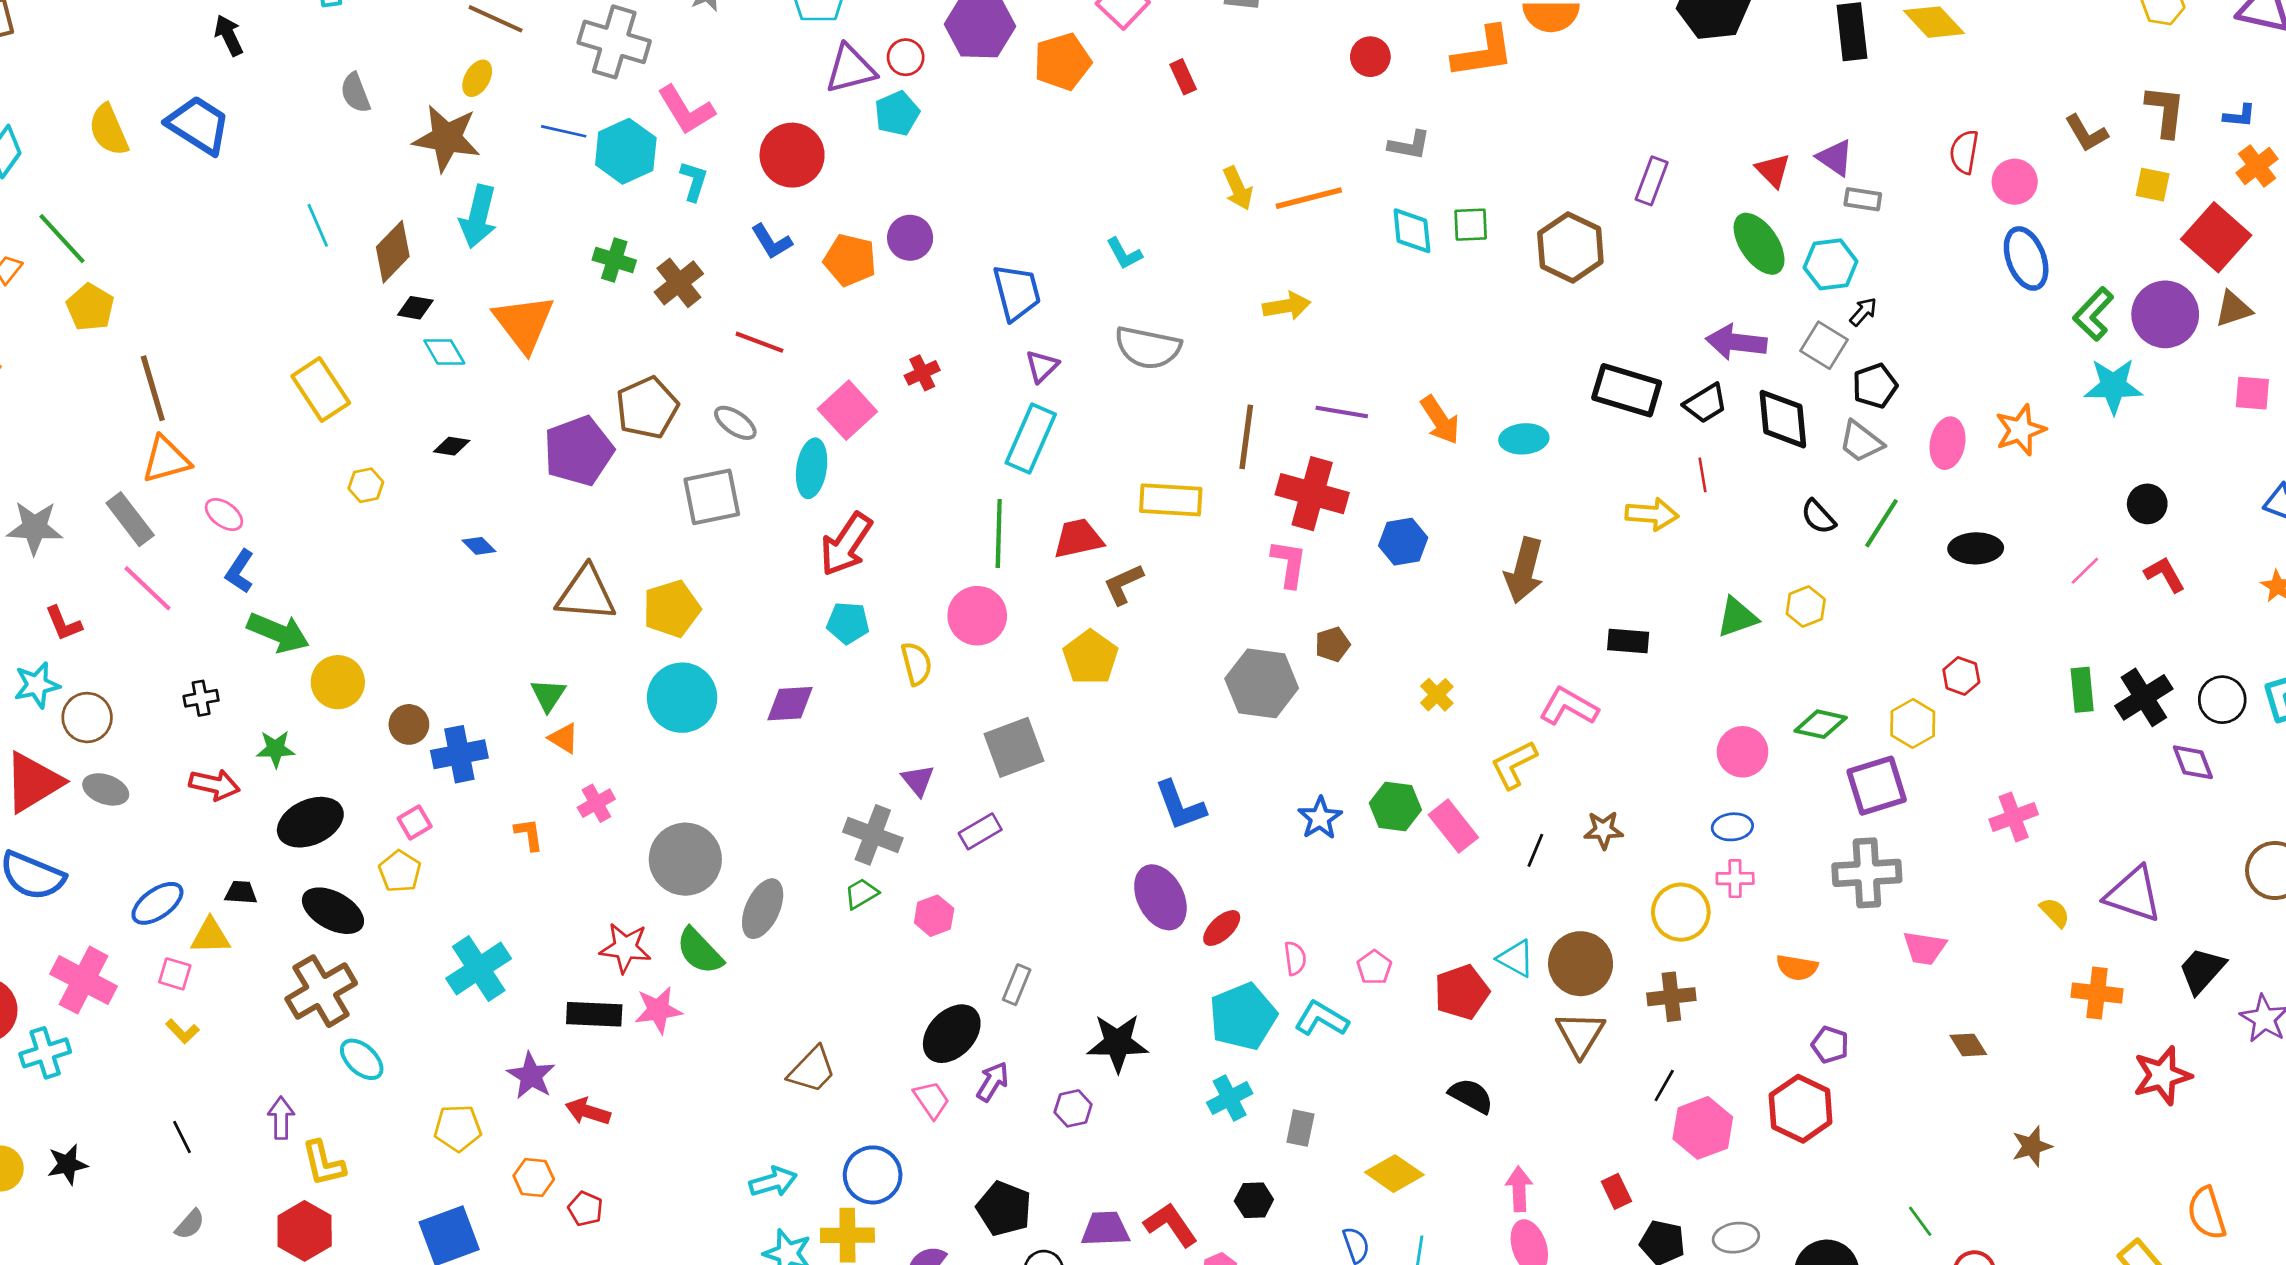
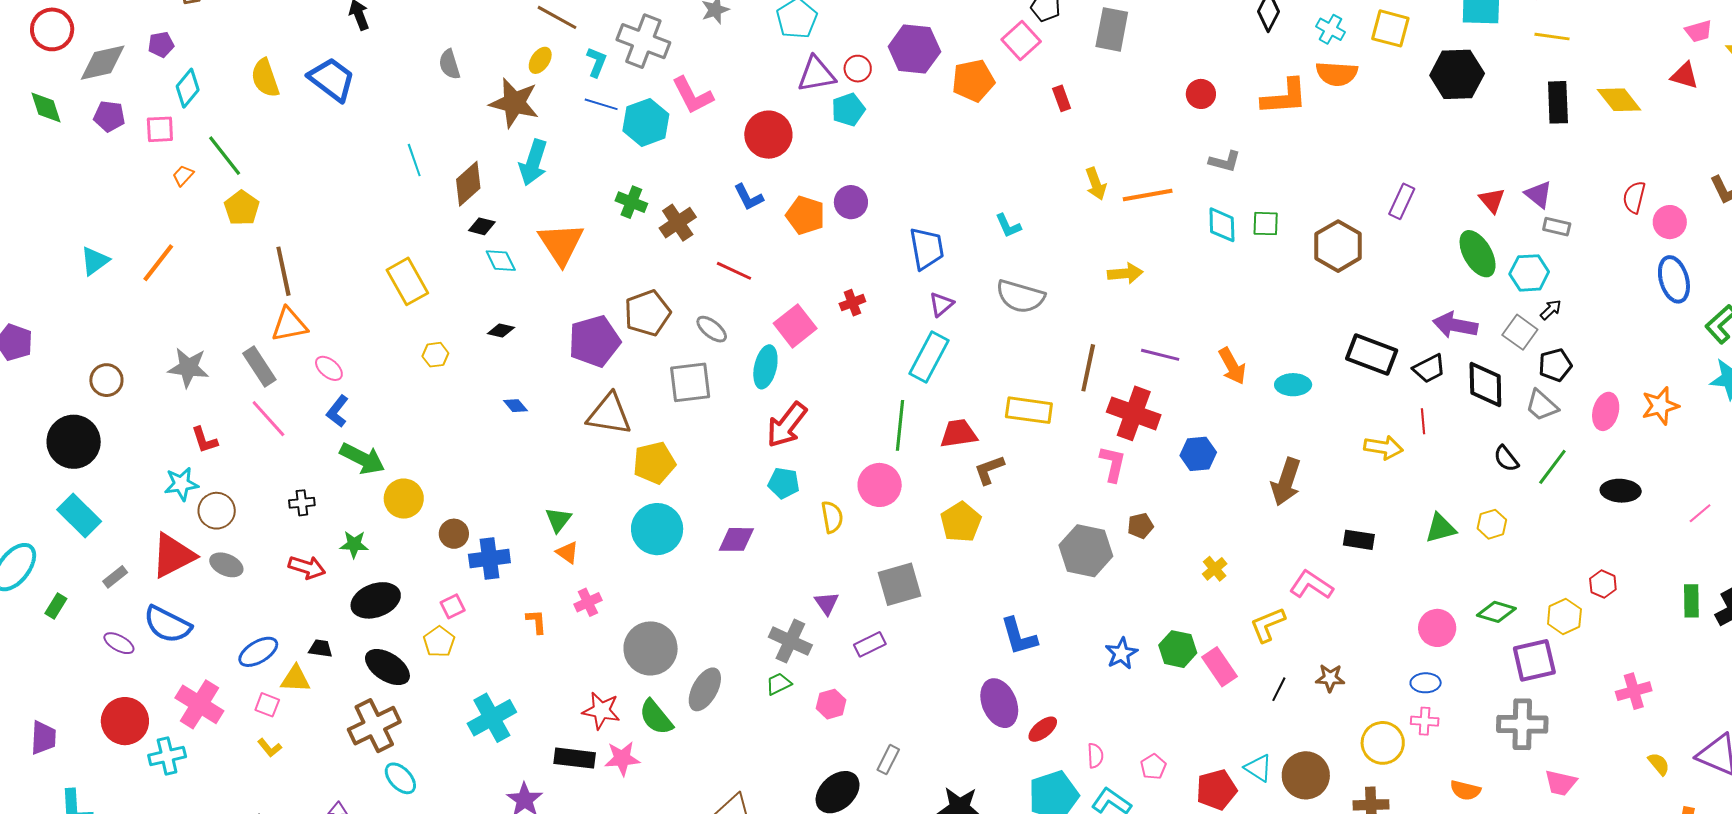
cyan L-shape: (694, 181) -> (597, 62), moved
brown triangle: (586, 594) -> (609, 414), moved

